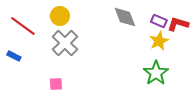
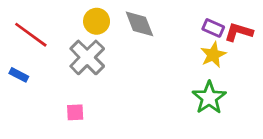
yellow circle: (60, 16) -> (97, 21), moved
gray diamond: (125, 17) -> (139, 24), moved

